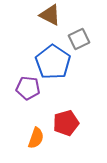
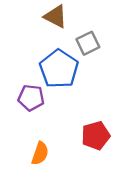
red pentagon: (66, 123) -> (96, 136), moved

